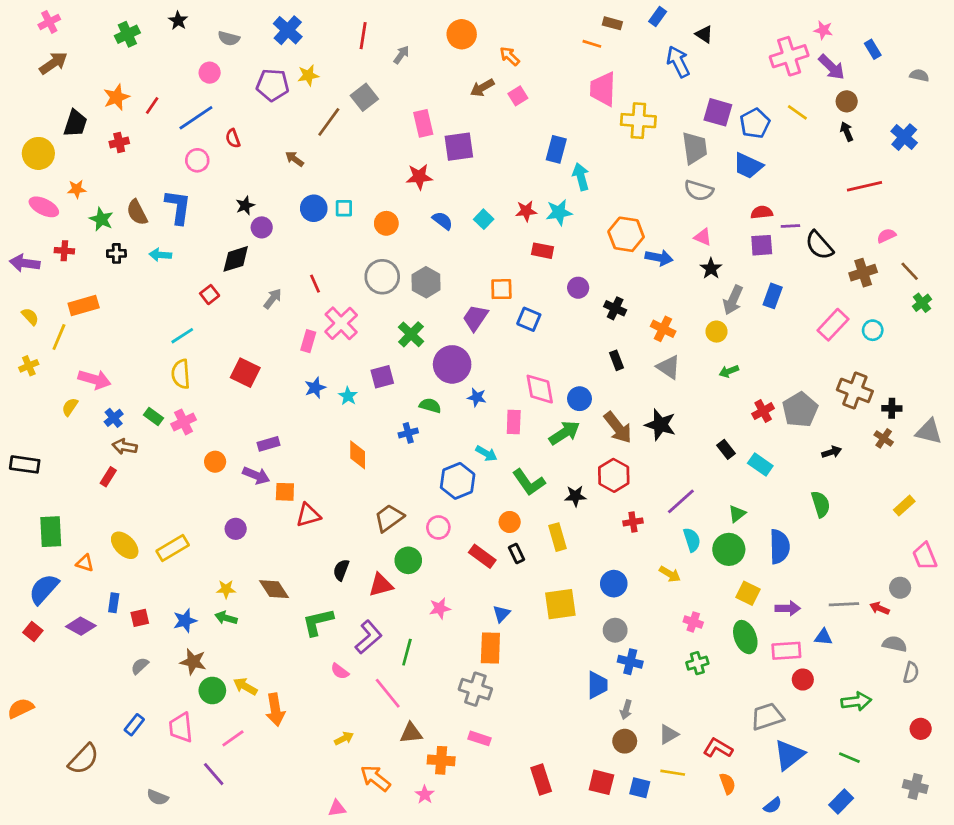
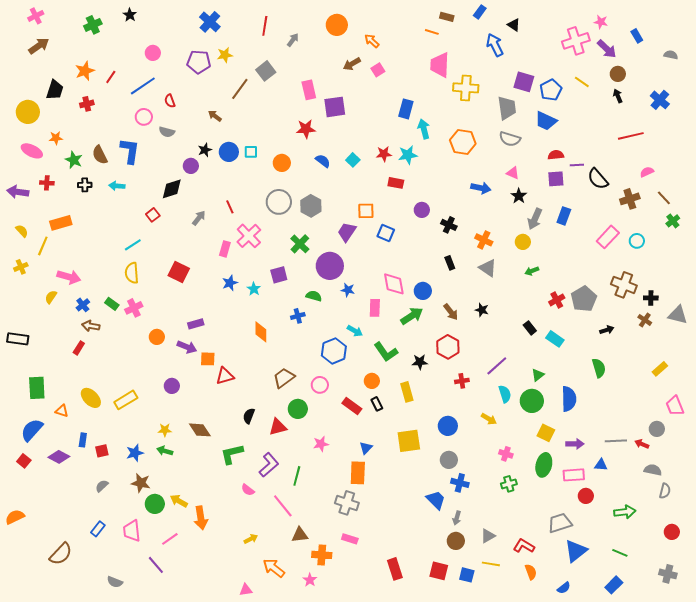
gray semicircle: (229, 38) -> (167, 132), moved
black star: (245, 206) -> (205, 150), moved
orange hexagon: (626, 234) -> (463, 142), moved
black star: (660, 425) -> (482, 310), size x0.6
brown arrow: (618, 427) -> (451, 312), size x0.7
green ellipse: (745, 637) -> (544, 465), turned 35
blue trapezoid: (597, 685) -> (436, 500), turned -45

